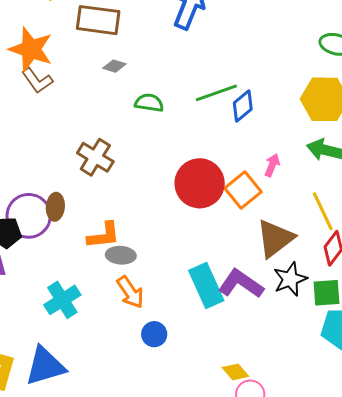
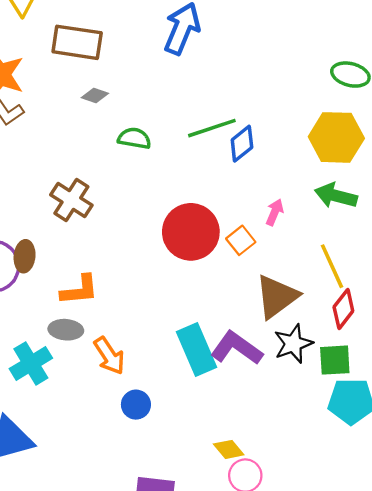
orange square: (243, 190) -> (241, 240), size x0.7
gray ellipse: (121, 255) -> (66, 330), moved

